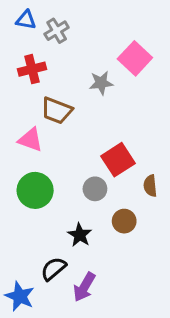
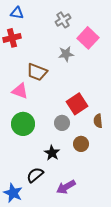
gray cross: (57, 31) -> (63, 20), moved
red cross: (32, 69) -> (12, 38), moved
purple arrow: (84, 287) -> (66, 187), moved, turned 30

